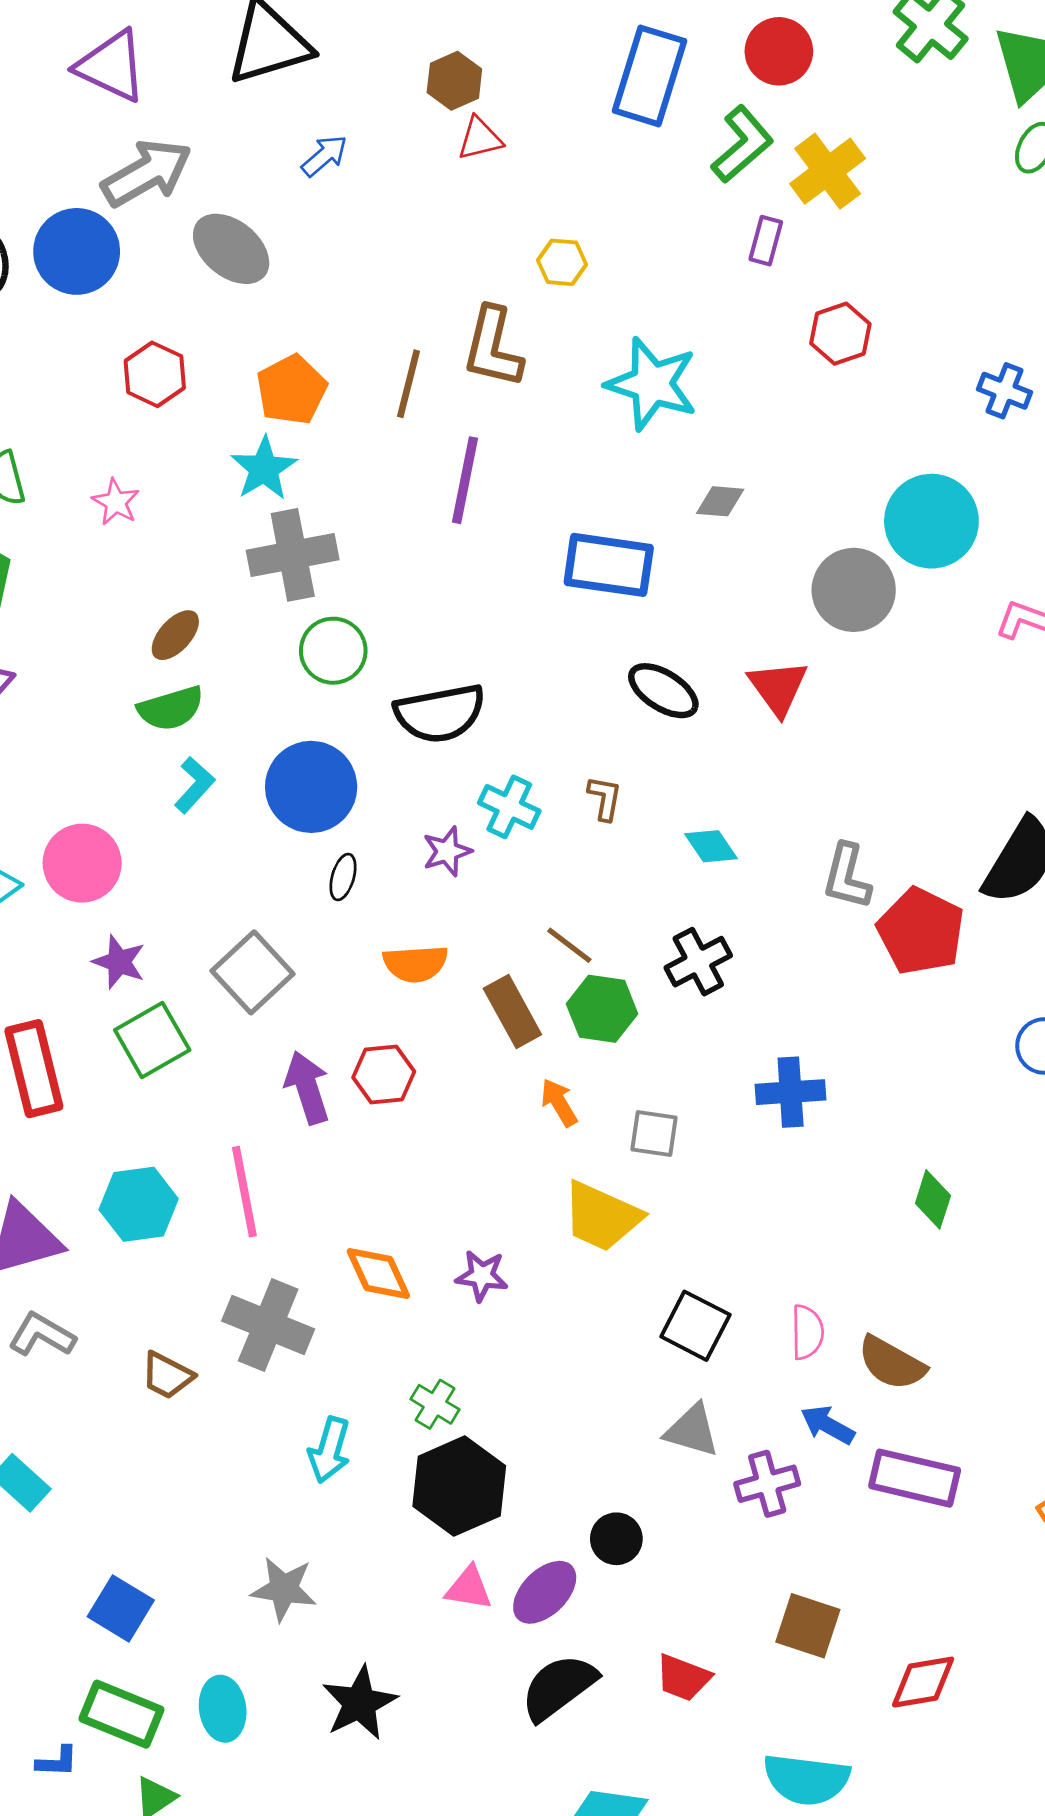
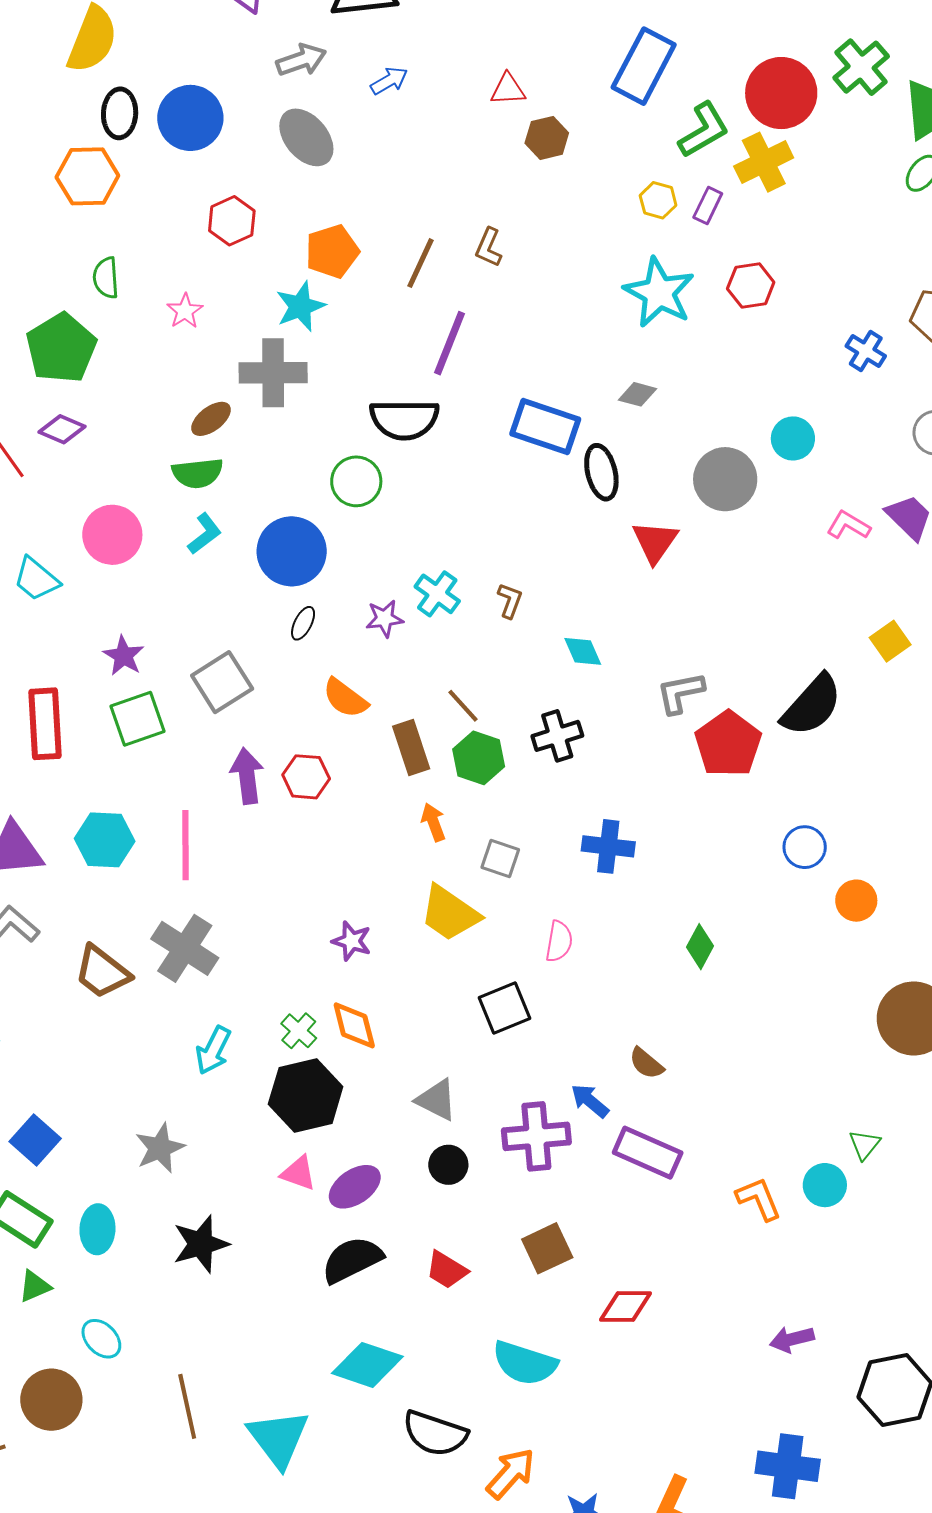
red circle: (779, 51) -> (781, 93), moved, size x1.4
brown hexagon: (454, 81) -> (547, 138), moved
gray arrow: (147, 173) -> (301, 60), moved, size x0.7
yellow hexagon: (562, 262) -> (658, 200), moved
brown L-shape: (493, 347) -> (489, 247), size x0.6
cyan star: (652, 384) -> (659, 293), moved
cyan circle: (931, 521) -> (793, 438), size x0.6
gray cross: (293, 555) -> (273, 373), moved
green circle: (333, 651) -> (356, 481), moved
black ellipse: (663, 691) -> (601, 472), moved, turned 34
black semicircle: (440, 713) -> (404, 419), moved
pink circle: (82, 863) -> (112, 535), moved
gray L-shape: (847, 876) -> (680, 693), turned 54
orange semicircle: (415, 964) -> (345, 698), turned 30
orange diamond: (378, 1274) -> (354, 1025), moved
black square: (695, 1326) -> (505, 1008), turned 30
pink semicircle: (807, 1332) -> (559, 941), moved
brown semicircle: (892, 1363) -> (646, 1063), size x0.7
brown trapezoid: (167, 1375) -> (102, 972), size x1.4
gray triangle: (692, 1431) -> (437, 1100), moved
purple cross: (767, 1484) -> (536, 1136), size x1.4
black circle: (616, 1539) -> (448, 1165), moved
gray star: (284, 1589) -> (160, 1148), turned 30
brown square: (808, 1626) -> (547, 1248), turned 36

